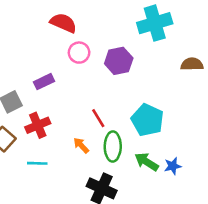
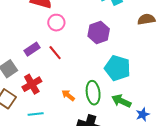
purple hexagon: (119, 61) -> (99, 33), moved
red line: (98, 118) -> (55, 53), moved
blue star: (173, 166) -> (143, 114), moved

